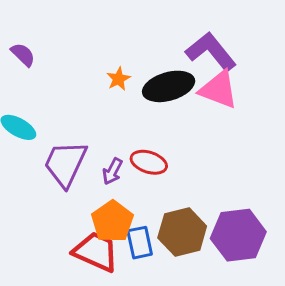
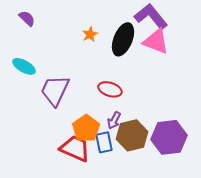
black ellipse: (169, 86) -> (123, 39), turned -52
purple arrow: (112, 171) -> (114, 120), moved

